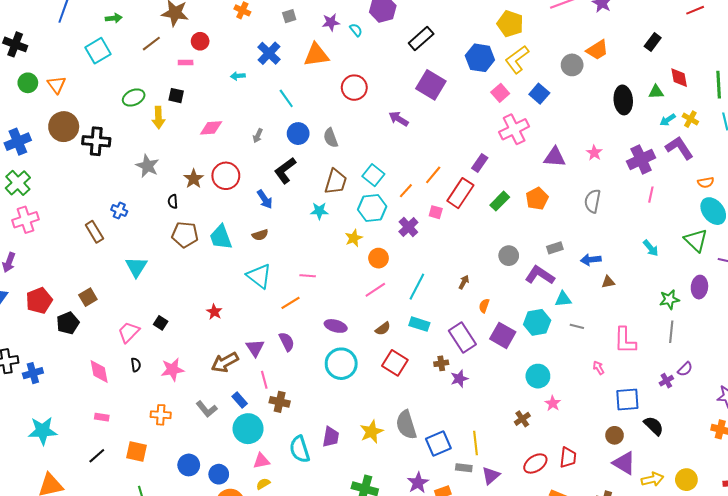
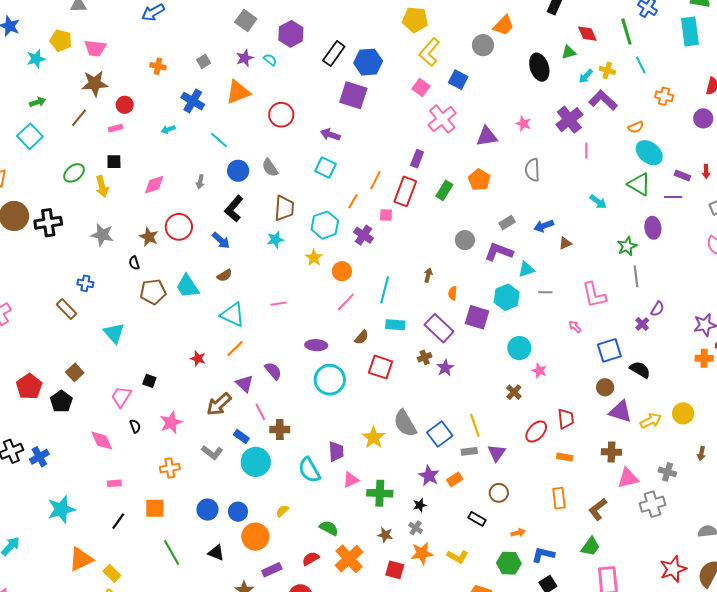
blue hexagon: (480, 58) -> (368, 62), moved
cyan square: (373, 175) -> (325, 167), moved
orange line: (290, 303) -> (235, 349), moved
pink triangle: (261, 461) -> (351, 480), moved

